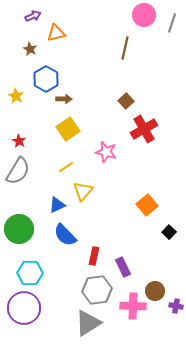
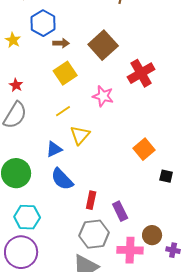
brown square: (126, 101) -> (103, 45), moved, size x1.8
black square: (169, 232) -> (166, 176), turned -32

